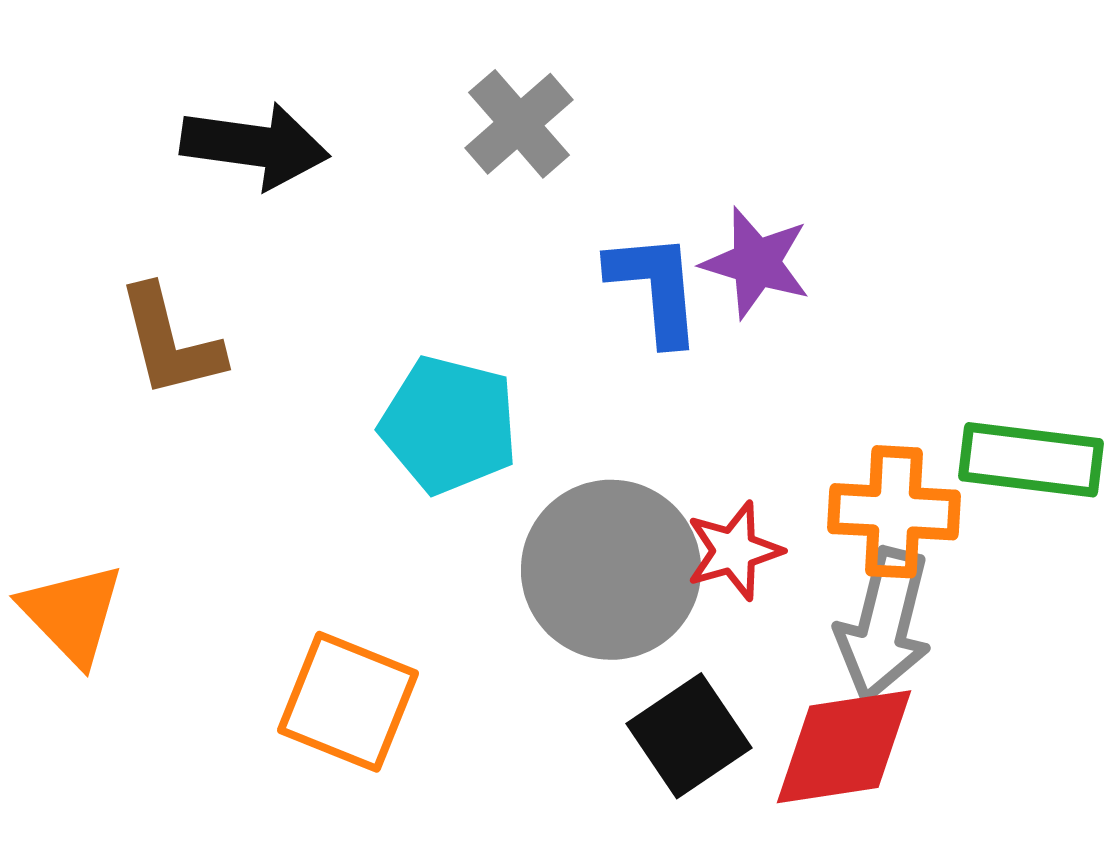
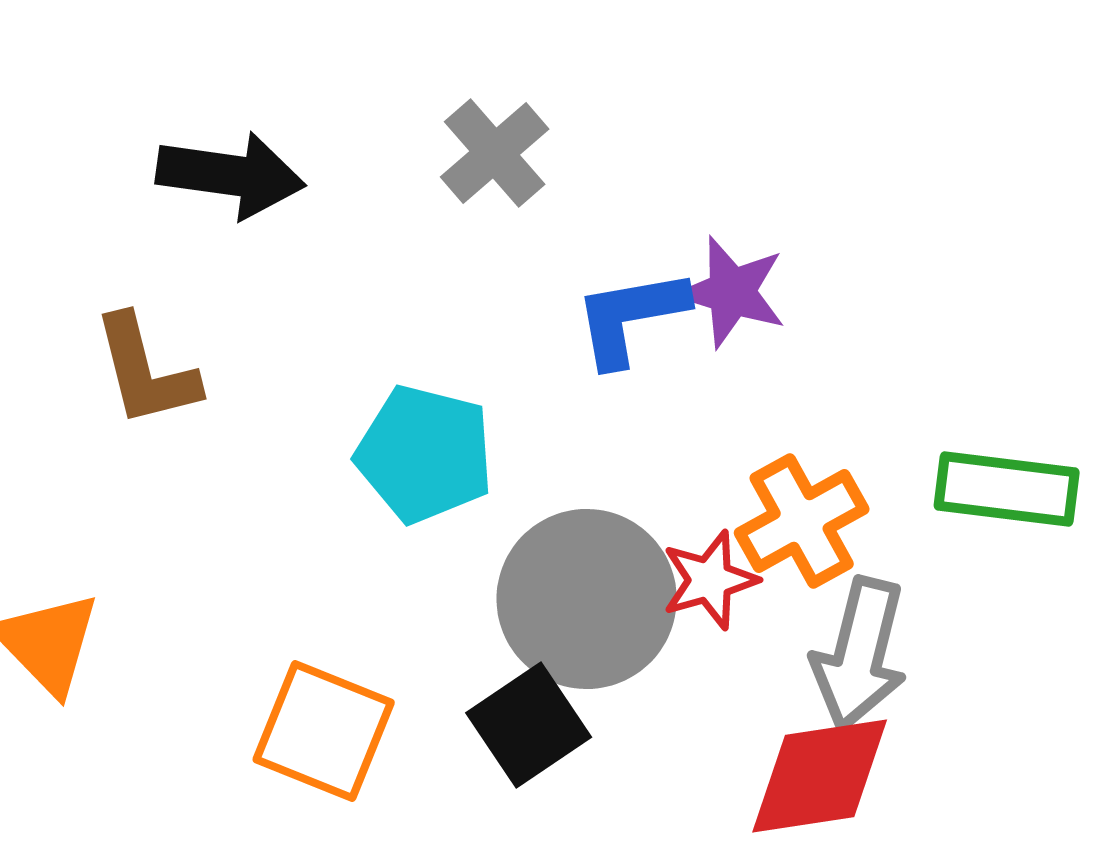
blue L-shape: (655, 288) -> (631, 317), turned -95
orange cross: (894, 512) -> (802, 521), moved, turned -32
black square: (689, 736) -> (529, 725), moved

